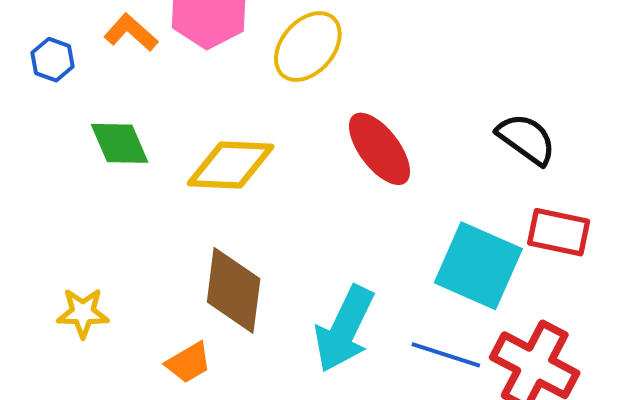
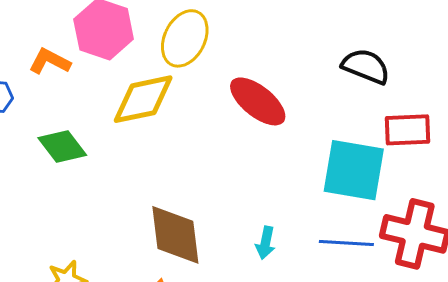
yellow diamond: (231, 165) -> (143, 99), moved
cyan arrow: (344, 329) -> (265, 243), size x0.5

